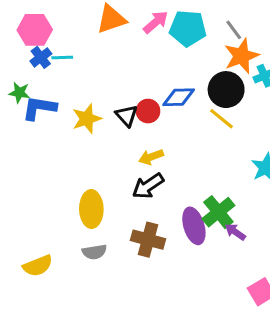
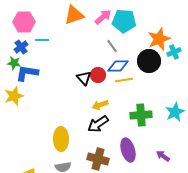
gray line: (234, 30) -> (112, 46), moved
blue cross: (41, 57) -> (21, 47), moved
yellow star: (87, 119) -> (14, 96), moved
yellow line: (222, 119) -> (124, 80), moved, turned -48
green cross: (218, 212) -> (141, 115), moved, turned 35
purple arrow: (235, 232) -> (163, 156), moved

